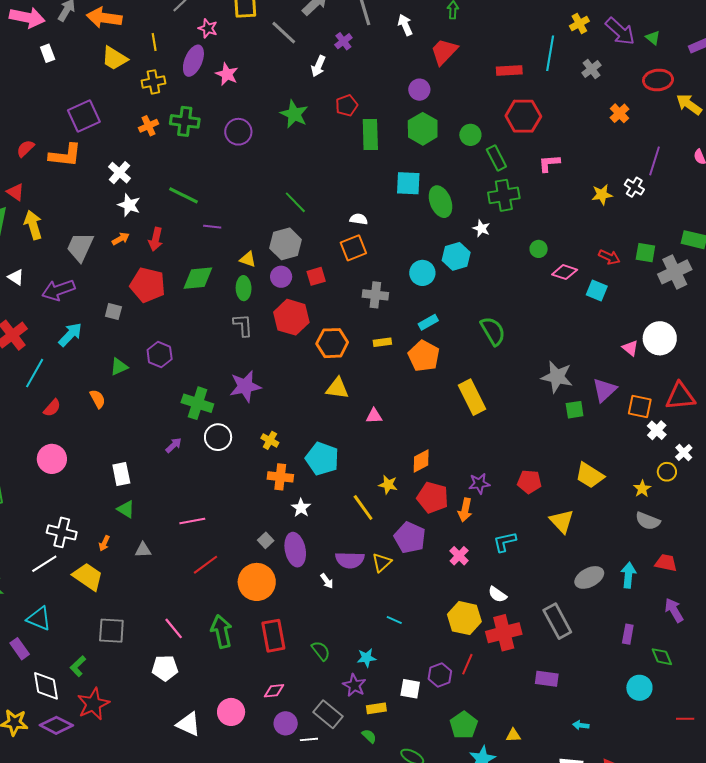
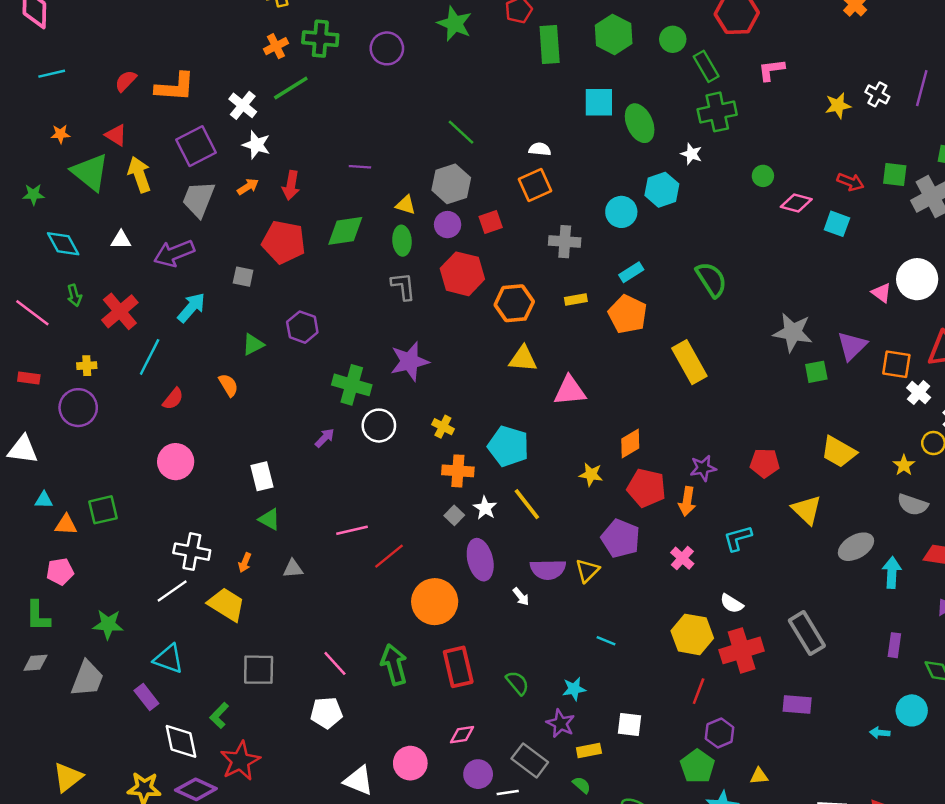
purple square: (84, 116) -> (196, 146), moved
purple line: (654, 161) -> (922, 88), moved
green line: (184, 195) -> (291, 88), moved, turned -56
white triangle: (16, 277) -> (121, 240), turned -30
pink triangle: (374, 416) -> (570, 391), size x1.6
yellow line: (363, 508) -> (527, 504), moved
gray square: (266, 540) -> (454, 515), moved
red line: (205, 565) -> (389, 556), moved
gray ellipse: (589, 577) -> (856, 547), moved
purple hexagon: (440, 675) -> (720, 733), moved
cyan arrow: (581, 725) -> (880, 733), moved

